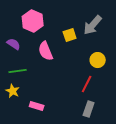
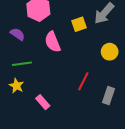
red line: (87, 84) -> (83, 81), moved
pink rectangle: (37, 106) -> (43, 102), turned 32
gray rectangle: (89, 109) -> (108, 96), moved

